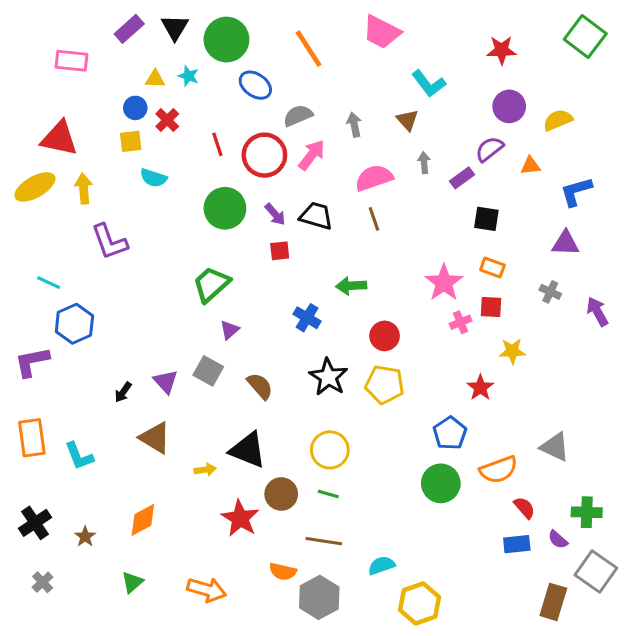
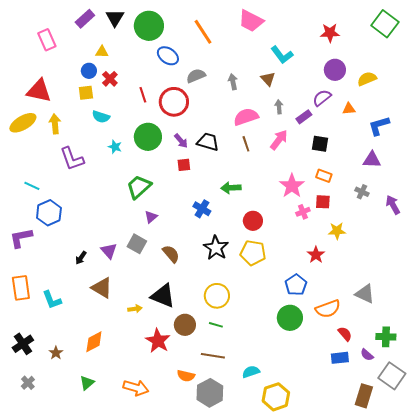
pink rectangle: (71, 61) -> (47, 40), turned 60
cyan star: (188, 76) -> (115, 147), moved
pink arrow: (312, 155) -> (279, 140), moved

